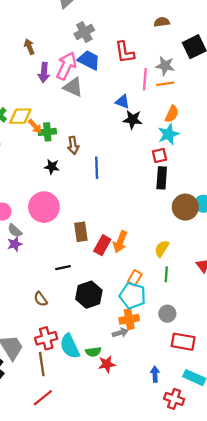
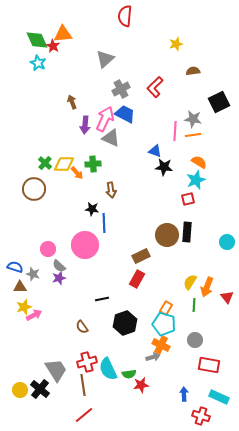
brown semicircle: (162, 22) -> (193, 71), moved
red L-shape: (125, 52) -> (155, 87), moved, turned 55
orange semicircle: (172, 114) -> (199, 162), turned -84
green cross: (47, 132) -> (93, 164), moved
blue line: (97, 168) -> (104, 223), moved
black rectangle: (162, 178) -> (187, 232), moved
brown circle: (185, 207) -> (167, 235), moved
brown rectangle: (81, 232) -> (141, 256), moved, turned 72
orange arrow: (120, 242) -> (207, 287), moved
orange cross: (129, 319) -> (161, 345), turned 36

